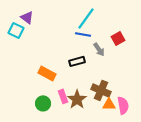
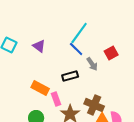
purple triangle: (27, 17) -> (39, 46), moved
blue line: (83, 34) -> (76, 49), turned 35
pink rectangle: (63, 96) -> (56, 99), moved

